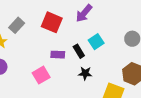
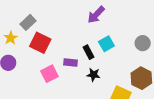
red square: (52, 22) -> (40, 43), moved
purple rectangle: (58, 55) -> (71, 63), moved

